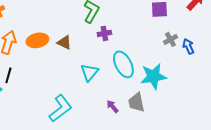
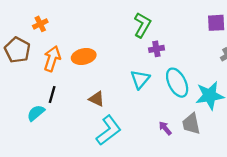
brown triangle: (64, 42) -> (97, 99), moved
cyan triangle: (89, 72) -> (140, 79), moved

